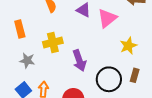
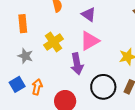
pink triangle: (107, 18) -> (90, 41), moved
yellow cross: (53, 42) -> (53, 42), turned -30

